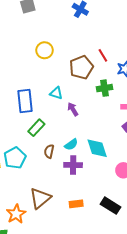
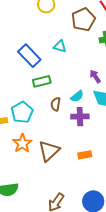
blue rectangle: (25, 101) -> (29, 56), turned -35
purple arrow: (73, 109) -> (95, 76), moved
green rectangle: (36, 128) -> (42, 81), turned 36
orange star: (16, 214) -> (22, 143), moved

